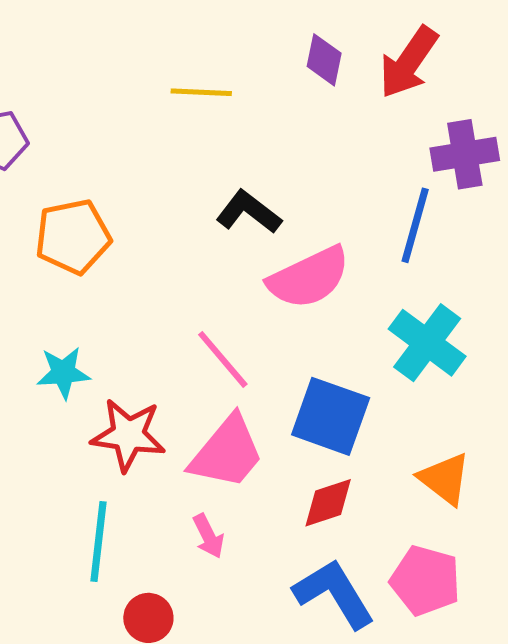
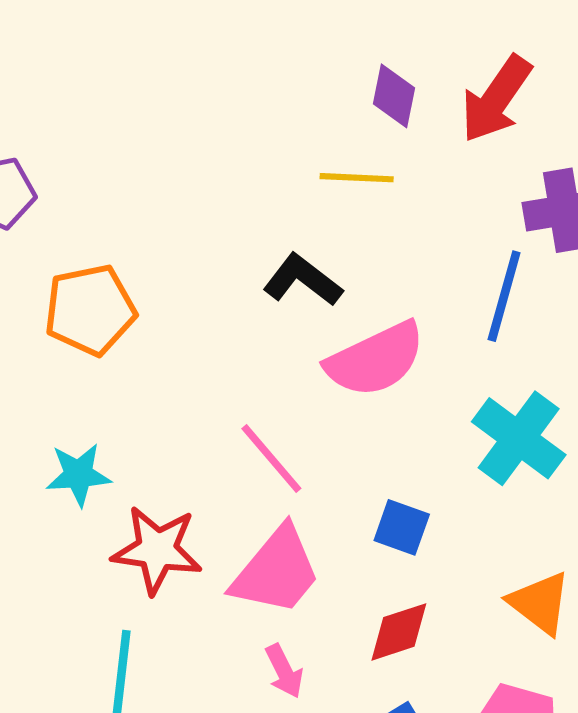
yellow line: (201, 92) -> (357, 178), moved
blue square: (331, 416) -> (402, 527), size x0.6
pink arrow: (208, 536) -> (284, 671), moved

